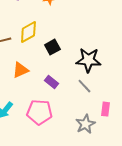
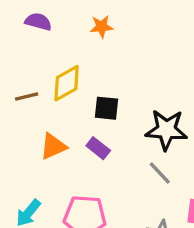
black square: (52, 47) -> (106, 108), turned 35
purple rectangle: (51, 82) -> (98, 148), moved

